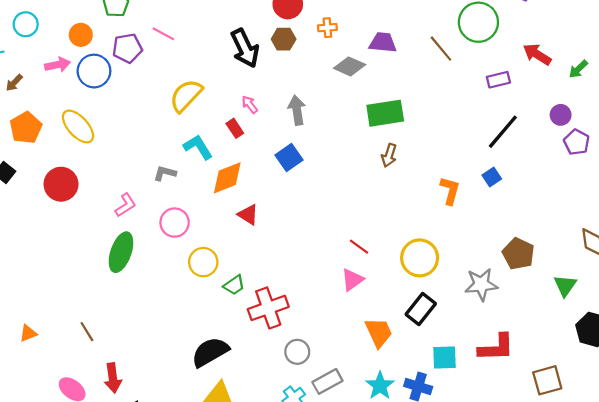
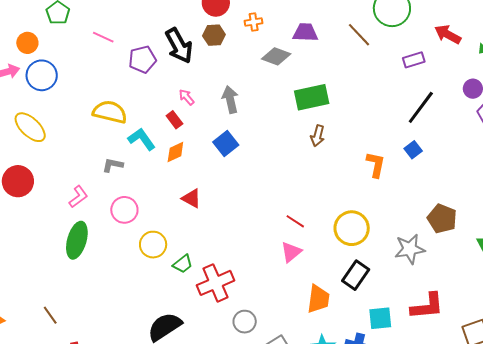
purple pentagon: (127, 48) -> (142, 59), moved
yellow semicircle: (186, 96) -> (110, 112), moved, turned 64
orange diamond: (227, 178) -> (175, 152), moved, size x0.7
orange trapezoid: (379, 332) -> (318, 299), turned 36

